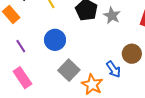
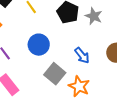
blue arrow: (113, 69) -> (82, 55), moved

